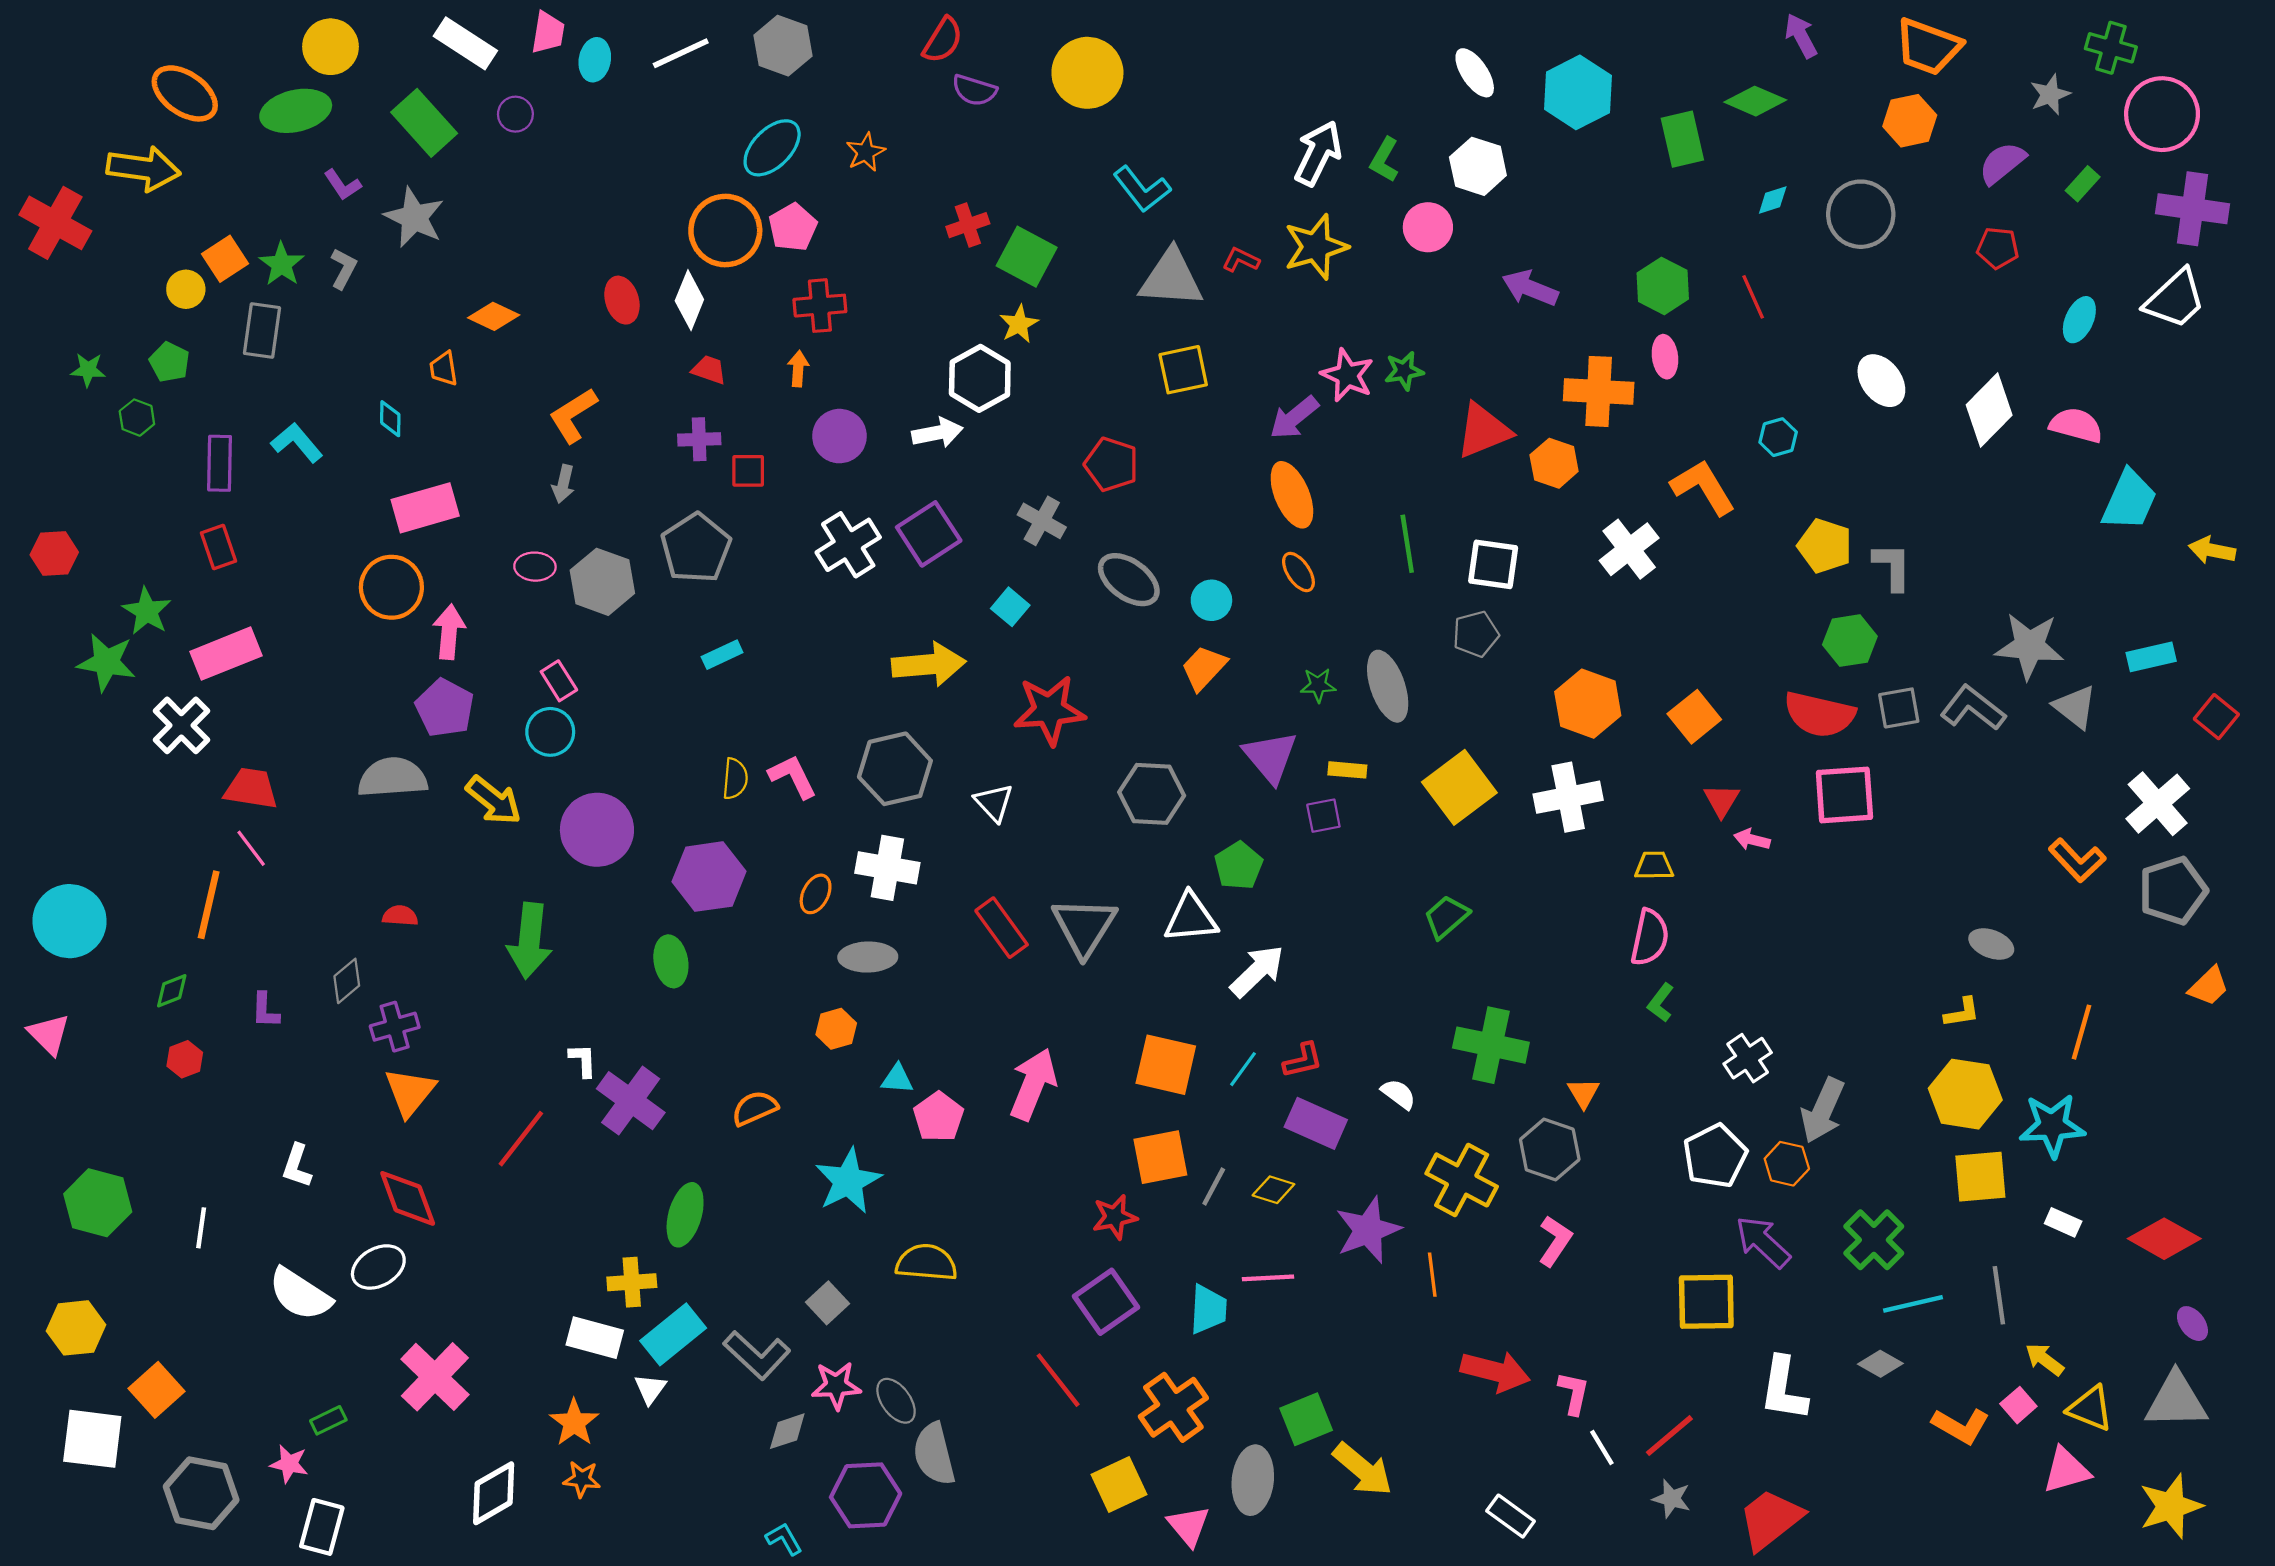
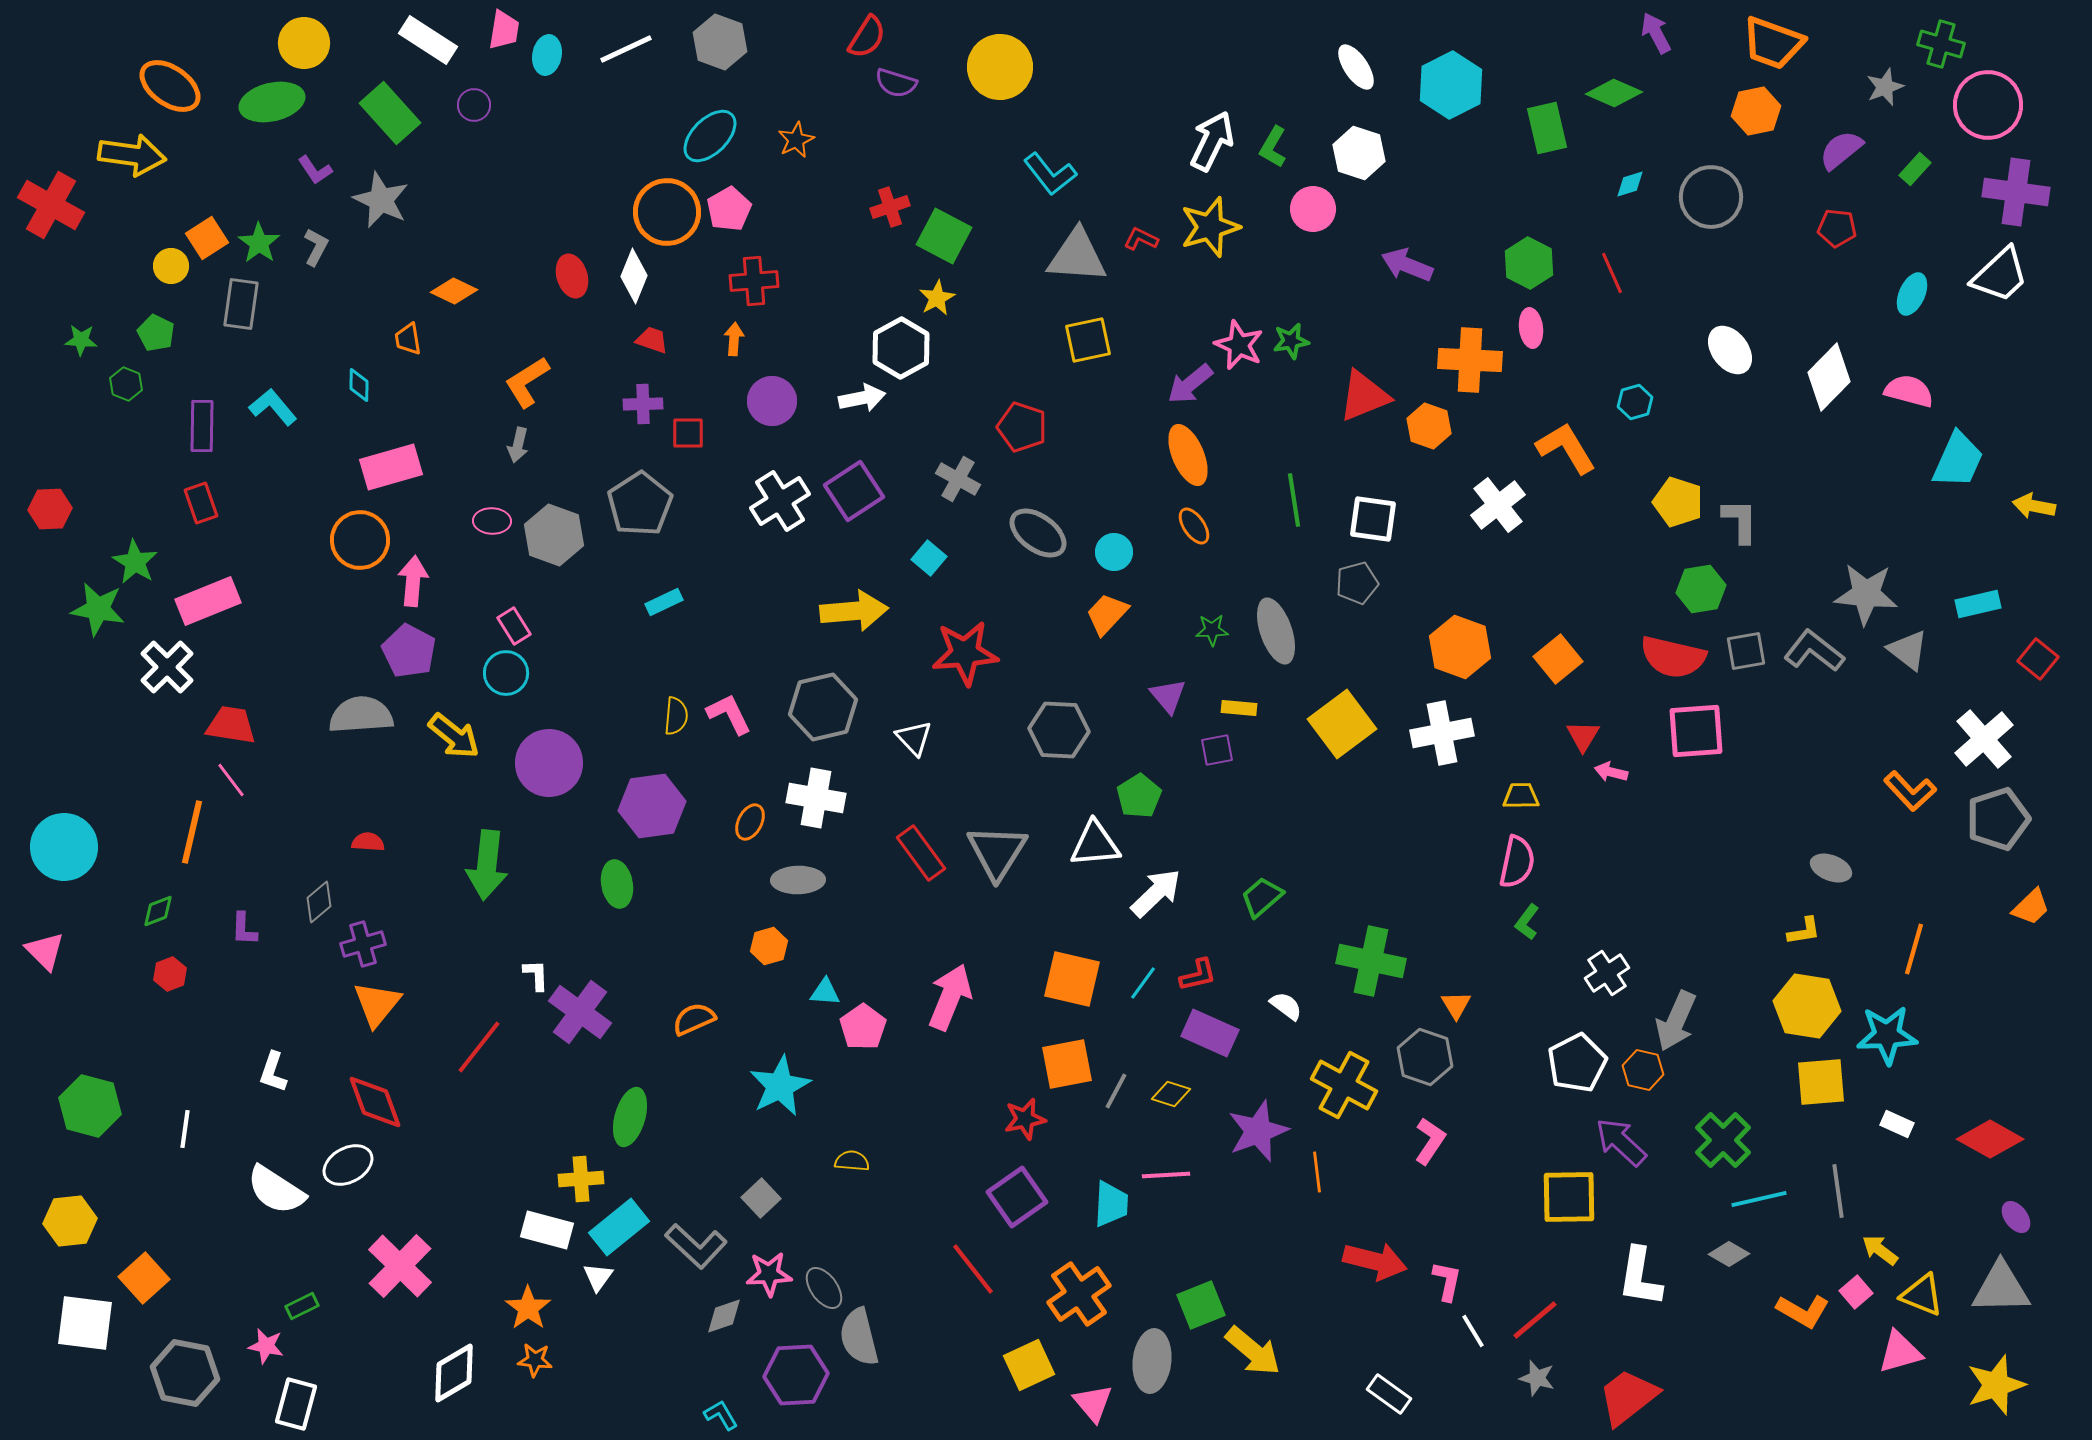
purple triangle: (1270, 757) -> (1168, 696), size x0.7
green trapezoid: (1446, 917) -> (1262, 897), moved
yellow semicircle: (927, 1263) -> (852, 1161), size x0.6

